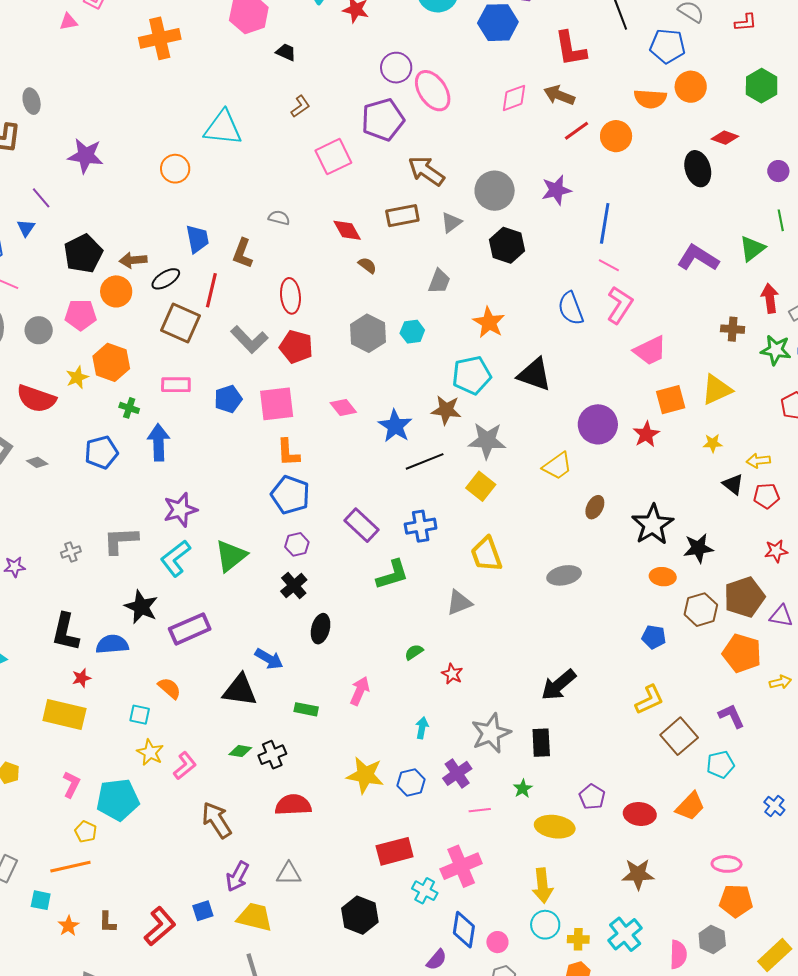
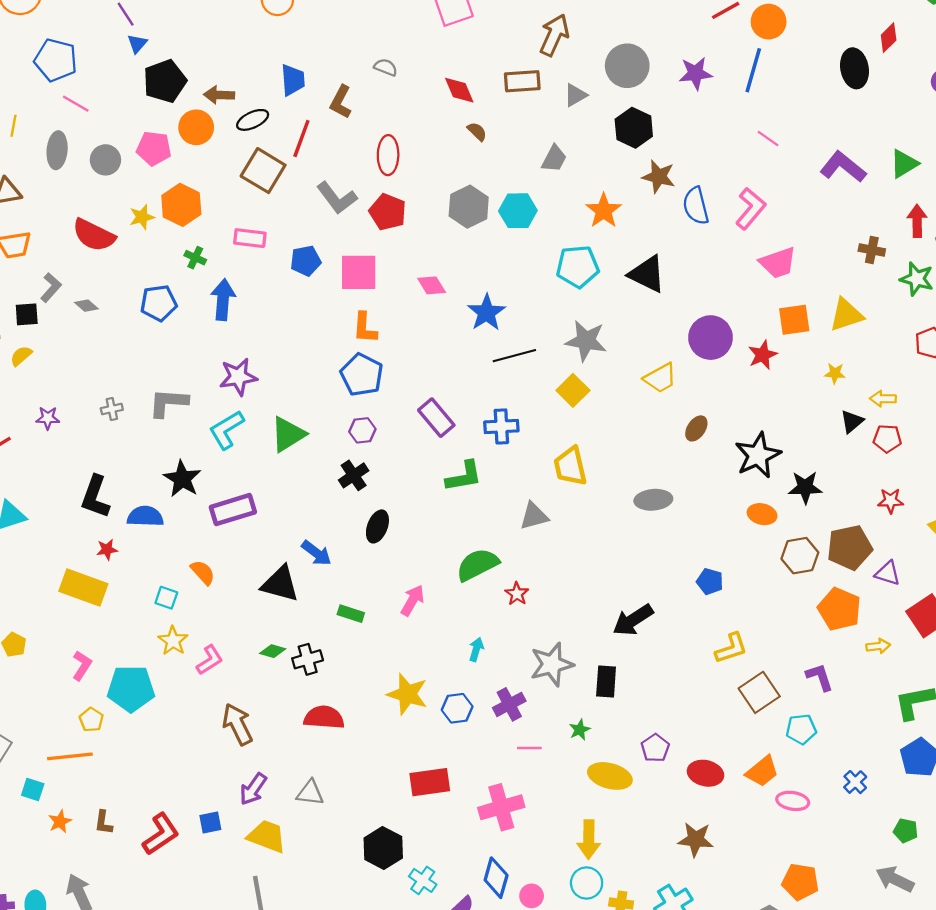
red diamond: (725, 138) -> (889, 38), turned -72
brown arrow: (426, 171) -> (554, 35), turned 72
blue line: (605, 223) -> (753, 70), moved
blue triangle: (26, 228) -> (137, 44), moved
pink line: (609, 265) -> (768, 139), moved
cyan hexagon: (412, 332) -> (518, 211), size x1.4
brown star: (446, 410) -> (659, 177), moved
black triangle: (733, 484) -> (852, 421), turned 35
blue pentagon: (654, 637) -> (710, 581), moved
green semicircle: (414, 652) -> (477, 565), size x2.0
pink ellipse: (727, 864) -> (793, 801), moved
cyan cross: (425, 891) -> (423, 880), moved

